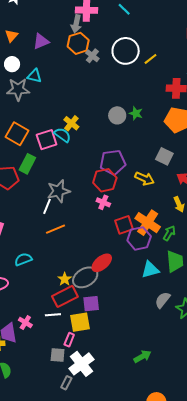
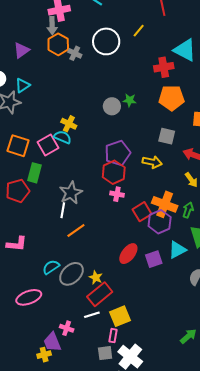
yellow line: (151, 59) -> (139, 31), moved
cyan triangle: (34, 76) -> (23, 85), turned -35
gray ellipse: (85, 277) -> (71, 274), moved
purple square: (91, 304) -> (154, 259), moved

